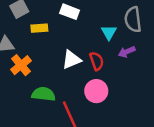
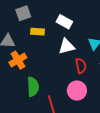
white triangle: (71, 60) -> (67, 46), moved
green semicircle: (43, 94) -> (33, 87), turned 72

